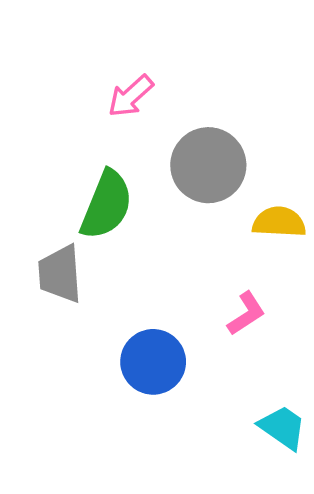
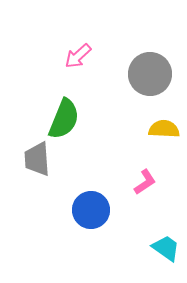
gray circle: (208, 165) -> (150, 74), moved

